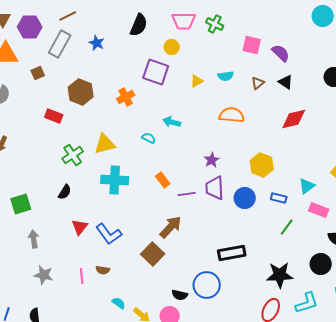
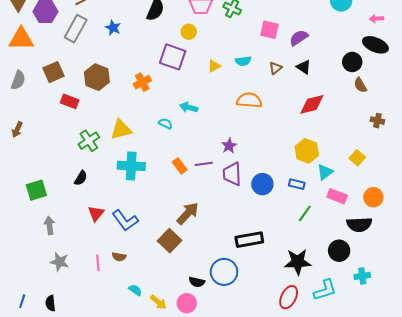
purple semicircle: (281, 53) -> (299, 38), turned -78
brown square: (38, 73) -> (53, 72), moved, size x1.5
yellow hexagon: (262, 165) -> (307, 151), moved
purple line: (187, 194) -> (204, 164), moved

